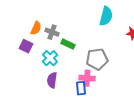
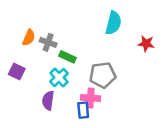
purple square: (26, 46) -> (17, 71), moved
cyan cross: (50, 58) -> (59, 77), moved

